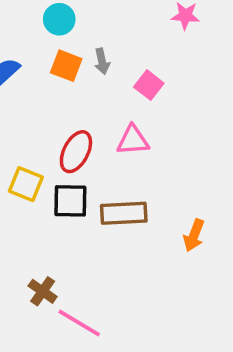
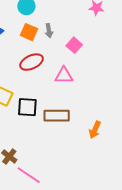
red ellipse: (76, 152) -> (32, 62), moved, turned 35

